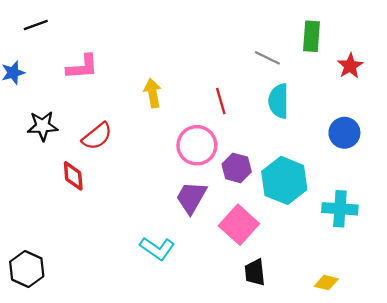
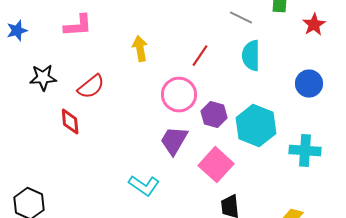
red line: (221, 101) -> (200, 56), turned 50

